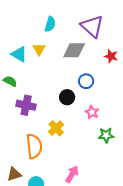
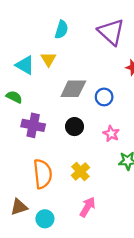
gray diamond: (74, 50) -> (73, 89), moved
black circle: (67, 97) -> (75, 127), moved
yellow cross: (56, 128) -> (80, 171), moved

